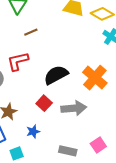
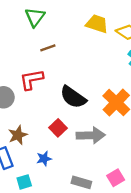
black semicircle: (56, 75) -> (73, 97), turned -120

